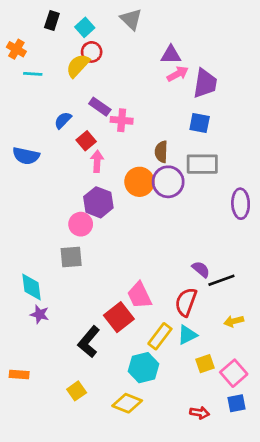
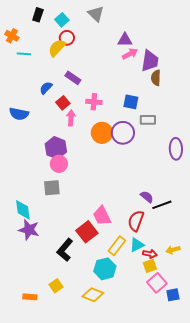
pink cross: (122, 120) -> (94, 102), moved
blue square: (200, 123) -> (131, 102), moved
brown semicircle: (161, 152) -> (156, 78), moved
gray rectangle: (202, 164) -> (148, 120), size x0.7
purple hexagon: (98, 202) -> (56, 148), moved
purple star: (40, 314) -> (29, 230), size x1.5
yellow arrow: (234, 321) -> (173, 250), moved
pink square: (234, 373) -> (157, 283), moved
orange rectangle: (19, 375) -> (30, 297), moved
red arrow: (200, 413) -> (150, 254), moved

